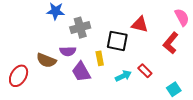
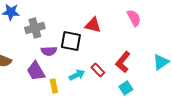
red L-shape: (171, 43) -> (123, 62), moved
purple semicircle: (68, 51) -> (49, 51), moved
yellow rectangle: (100, 58) -> (54, 86), moved

